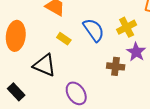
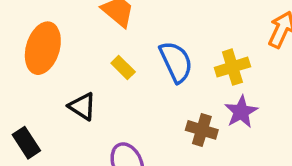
black triangle: (44, 65) -> (82, 106), size x0.7

